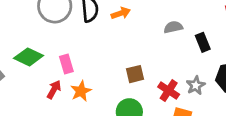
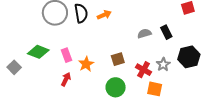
gray semicircle: (173, 27) -> (144, 33), moved
red arrow: (54, 90) -> (66, 79), moved
orange star: (81, 91) -> (86, 64), moved

